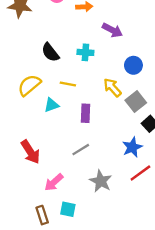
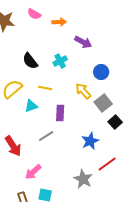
cyan cross: (85, 52) -> (60, 61), turned -32
blue star: (132, 147) -> (90, 141), moved
gray line: (81, 150) -> (46, 136), moved
gray star: (101, 181) -> (83, 179), moved

